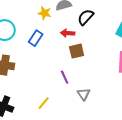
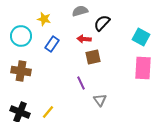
yellow star: (45, 13) -> (44, 19), moved
yellow line: (44, 103) -> (48, 112), moved

